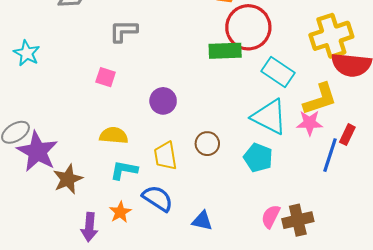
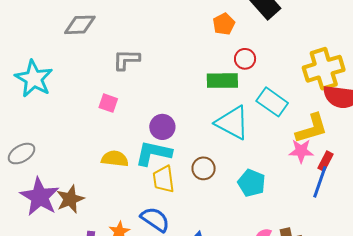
red circle: (248, 27) -> (245, 59), size x0.5
cyan star: (27, 53) -> (34, 79), size x1.5
cyan triangle: (269, 117) -> (232, 123), moved
red rectangle: (347, 135) -> (325, 161), moved
purple star: (37, 152) -> (40, 197), moved
cyan L-shape: (124, 170) -> (153, 153), moved, size x1.4

